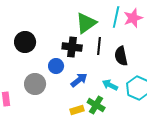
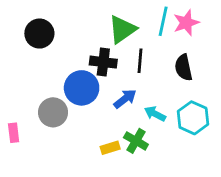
black circle: (25, 42) -> (39, 34), moved
black semicircle: (121, 56) -> (184, 68), moved
blue circle: (56, 66) -> (82, 88), size x1.6
blue arrow: (79, 80) -> (125, 99), moved

